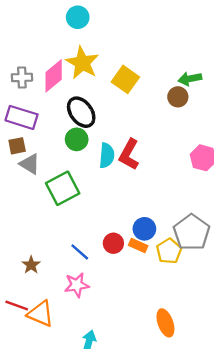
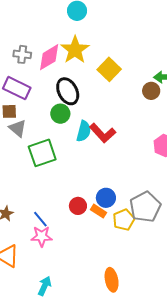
red L-shape: (129, 154) -> (103, 133), turned -80
blue line: (80, 252) -> (40, 219), moved

